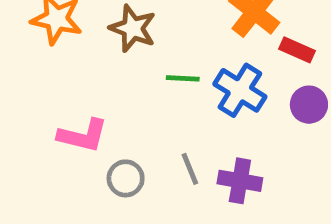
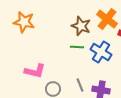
brown star: (133, 28) -> (81, 26), moved

